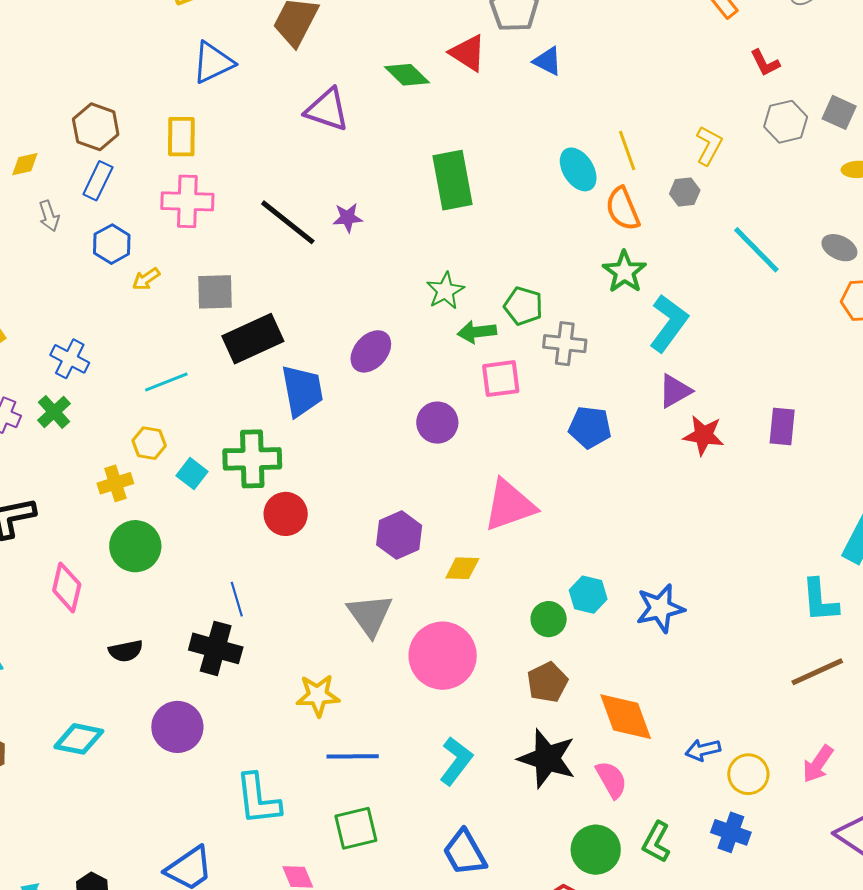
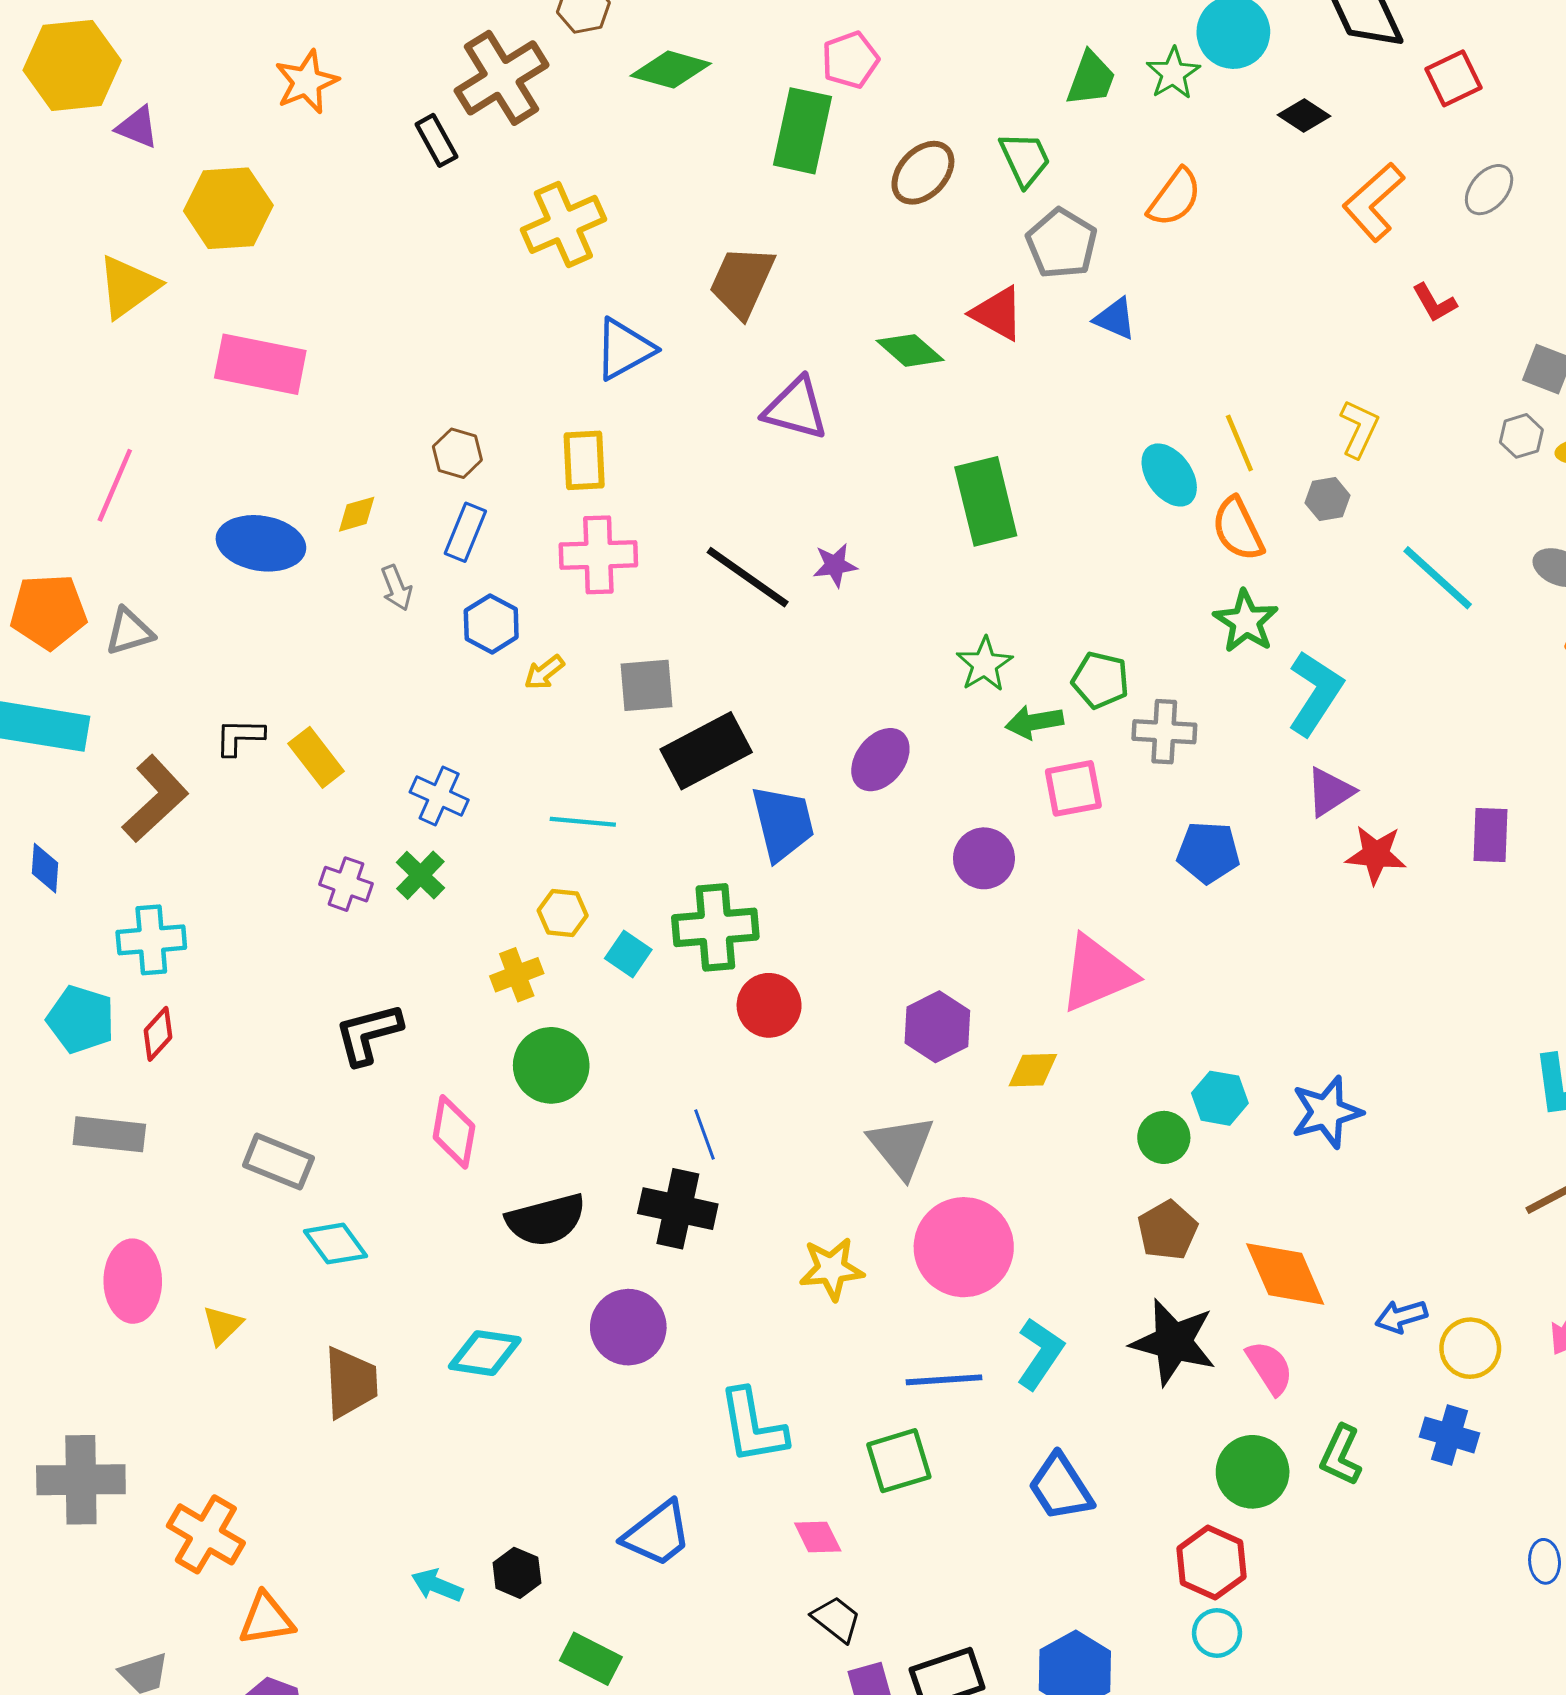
gray hexagon: (786, 122) -> (1521, 436), moved, size x0.7
brown hexagon: (96, 127) -> (457, 453), size x0.7
cyan line: (166, 382) -> (583, 822), turned 30
black semicircle: (126, 651) -> (546, 1220), size x1.6
pink circle: (443, 656) -> (964, 1247), moved
blue line: (353, 756) -> (944, 1380), moved

